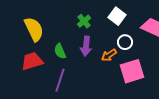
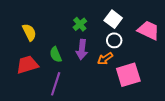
yellow semicircle: (34, 29) -> (29, 32), size x0.7
white circle: (125, 42) -> (114, 40), moved

